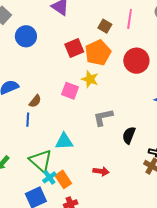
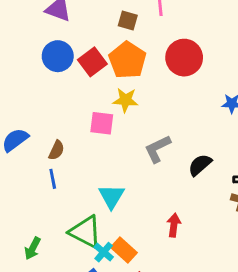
blue circle: (26, 36) -> (58, 56), moved
black semicircle: (129, 135) -> (200, 165), turned 42
cyan triangle: (64, 141) -> (112, 196), turned -42
red arrow: (101, 171) -> (174, 225), turned -77

